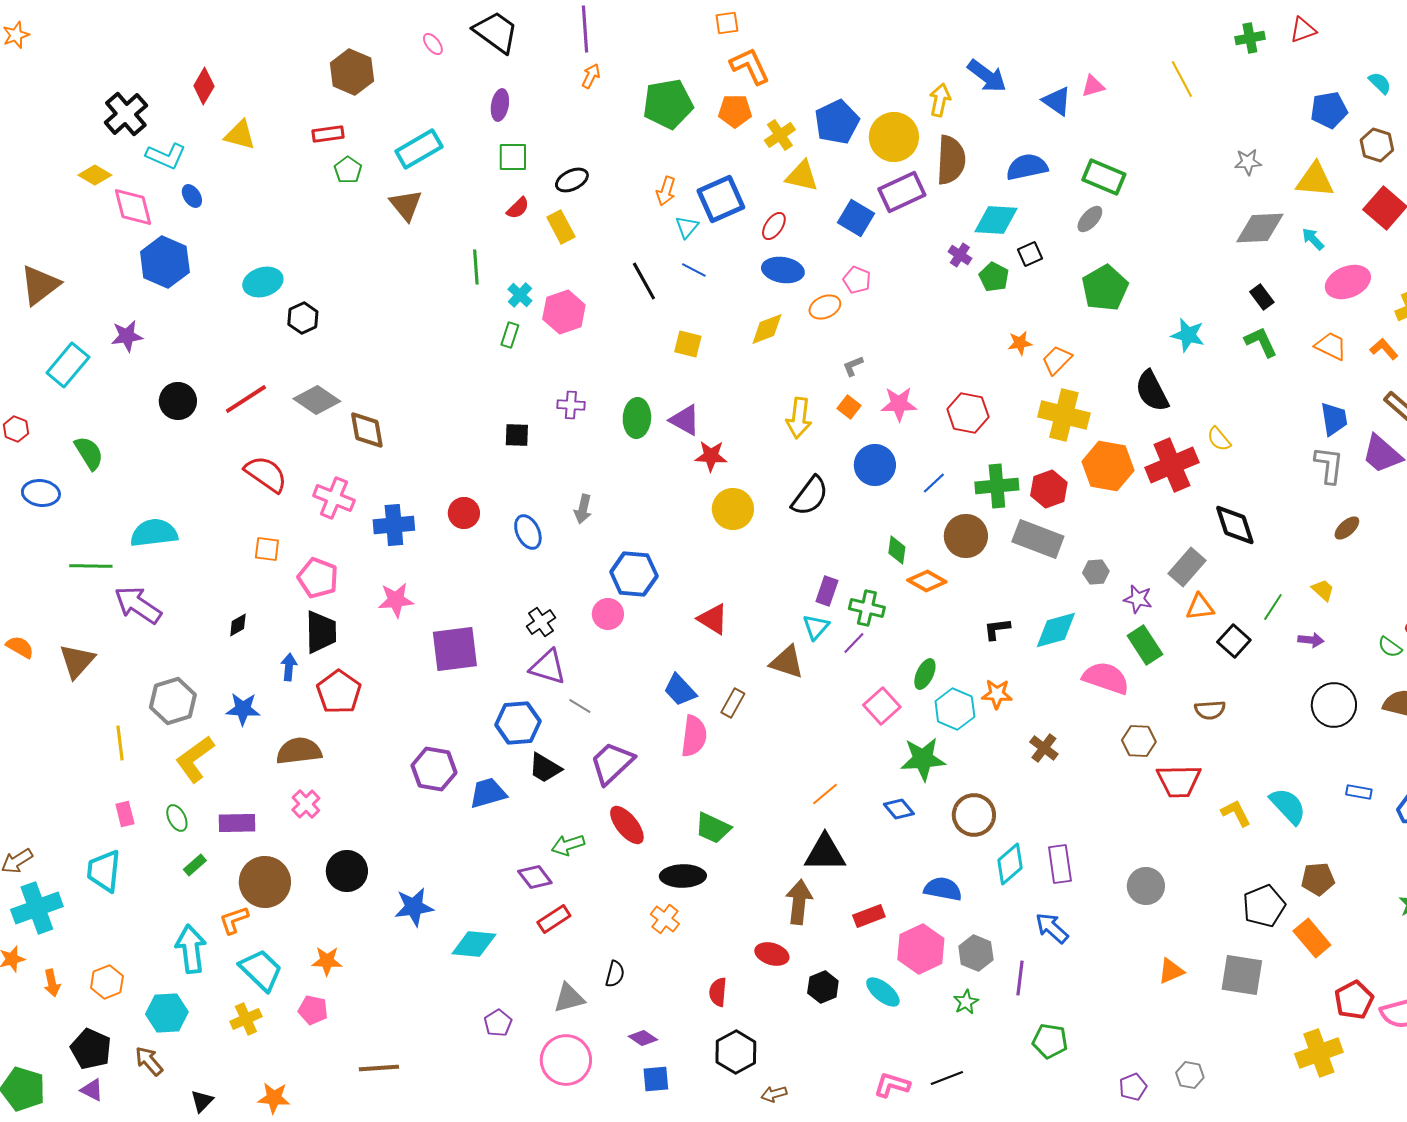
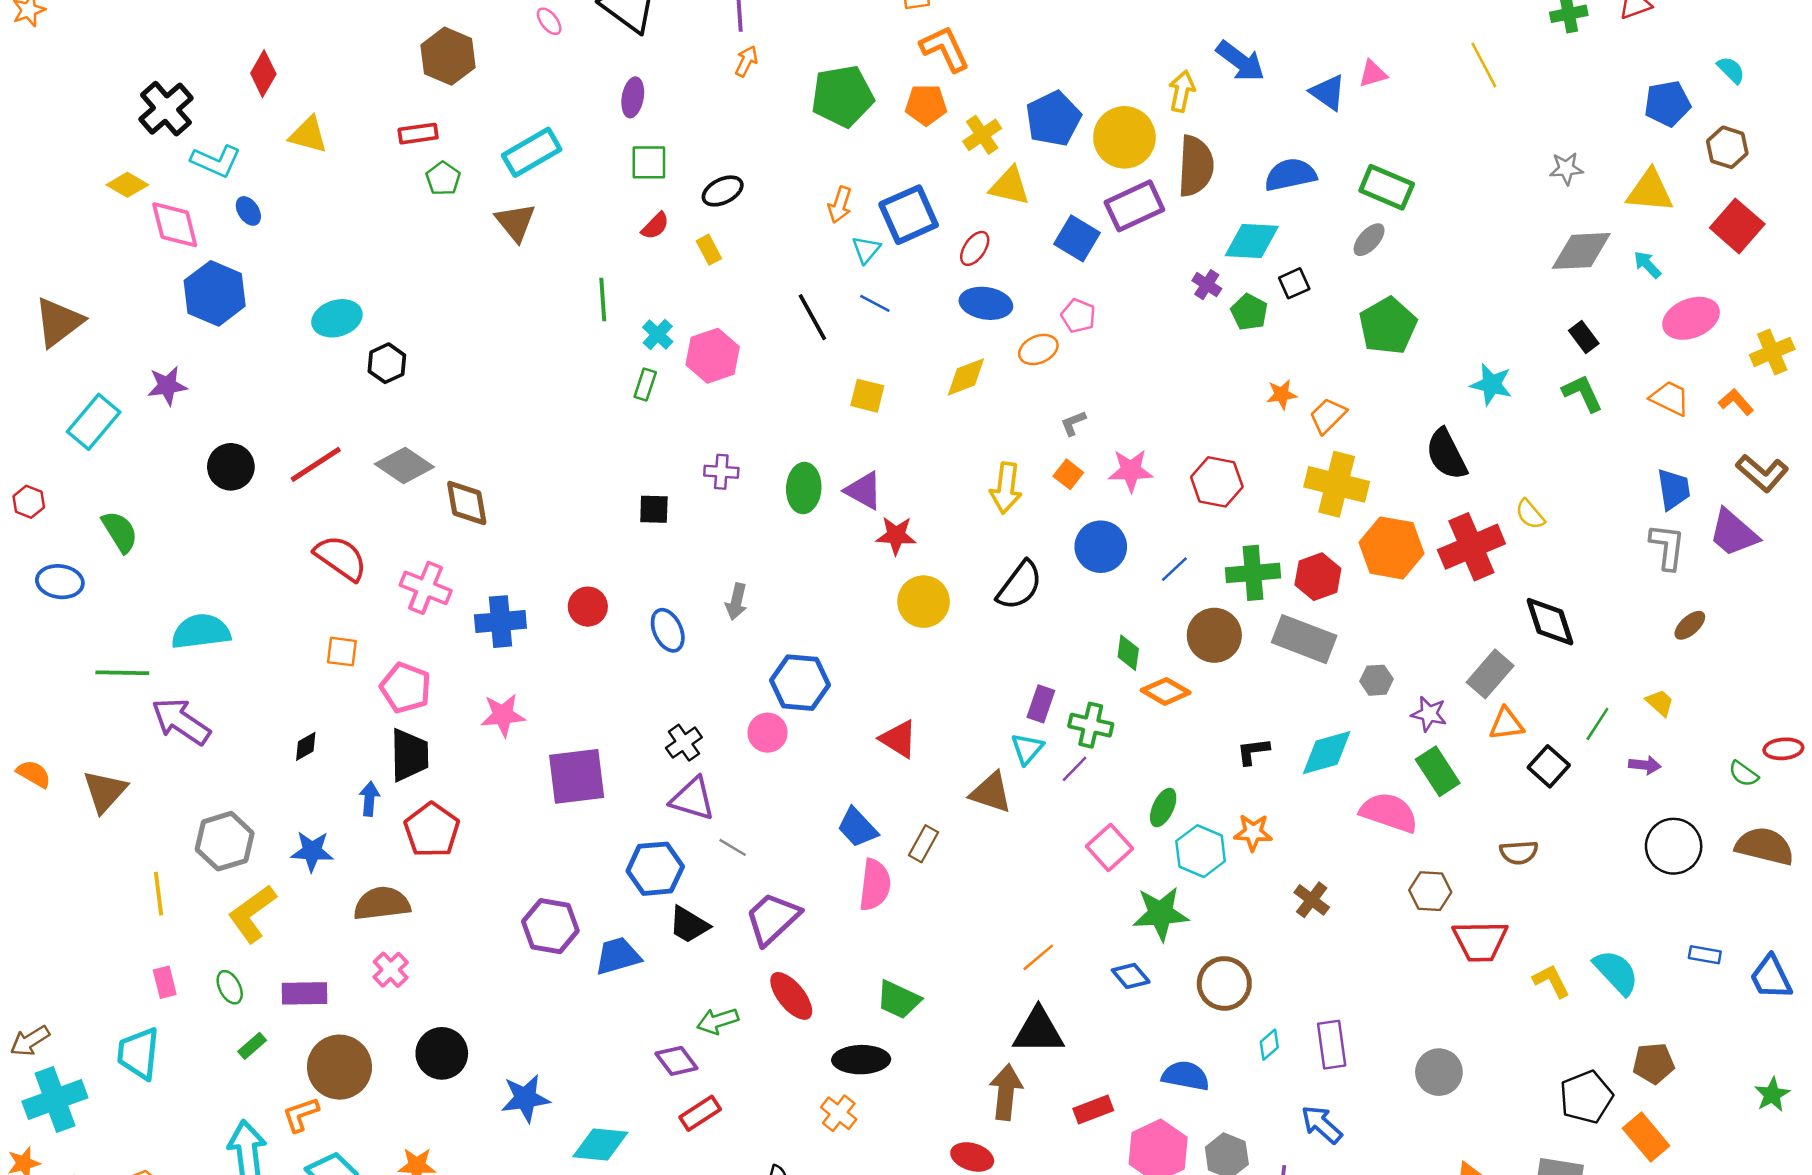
yellow rectangle: (561, 227) -> (709, 250), size x0.7
cyan diamond: (1010, 864) -> (1269, 1045), size x0.6

